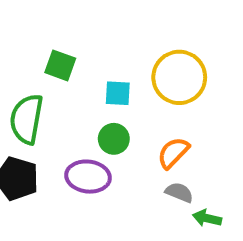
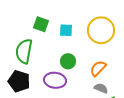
cyan square: (118, 93) -> (66, 30), moved

